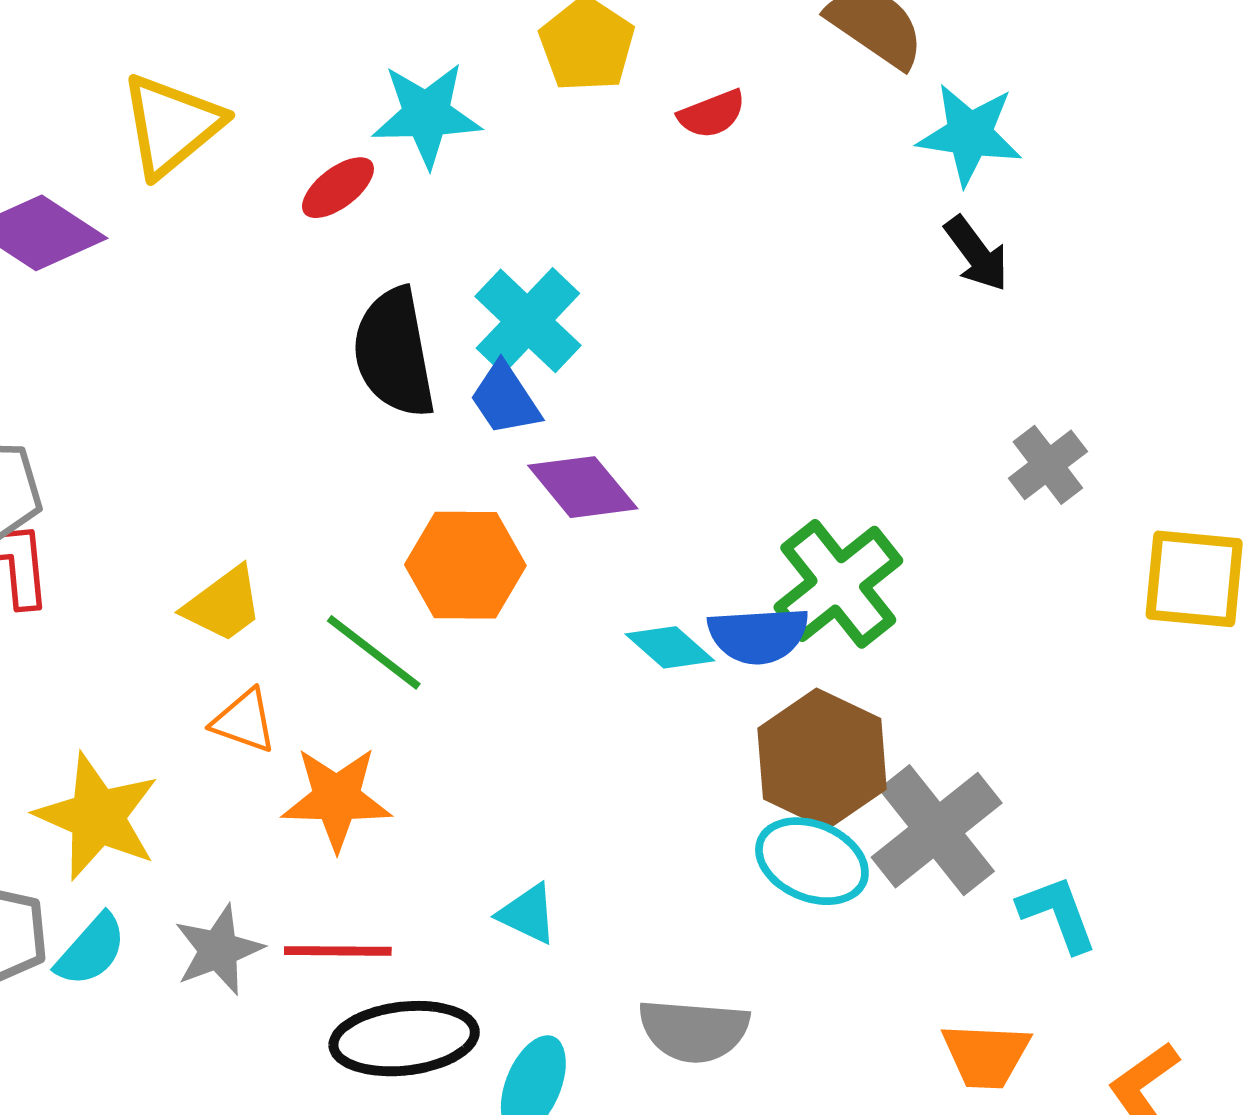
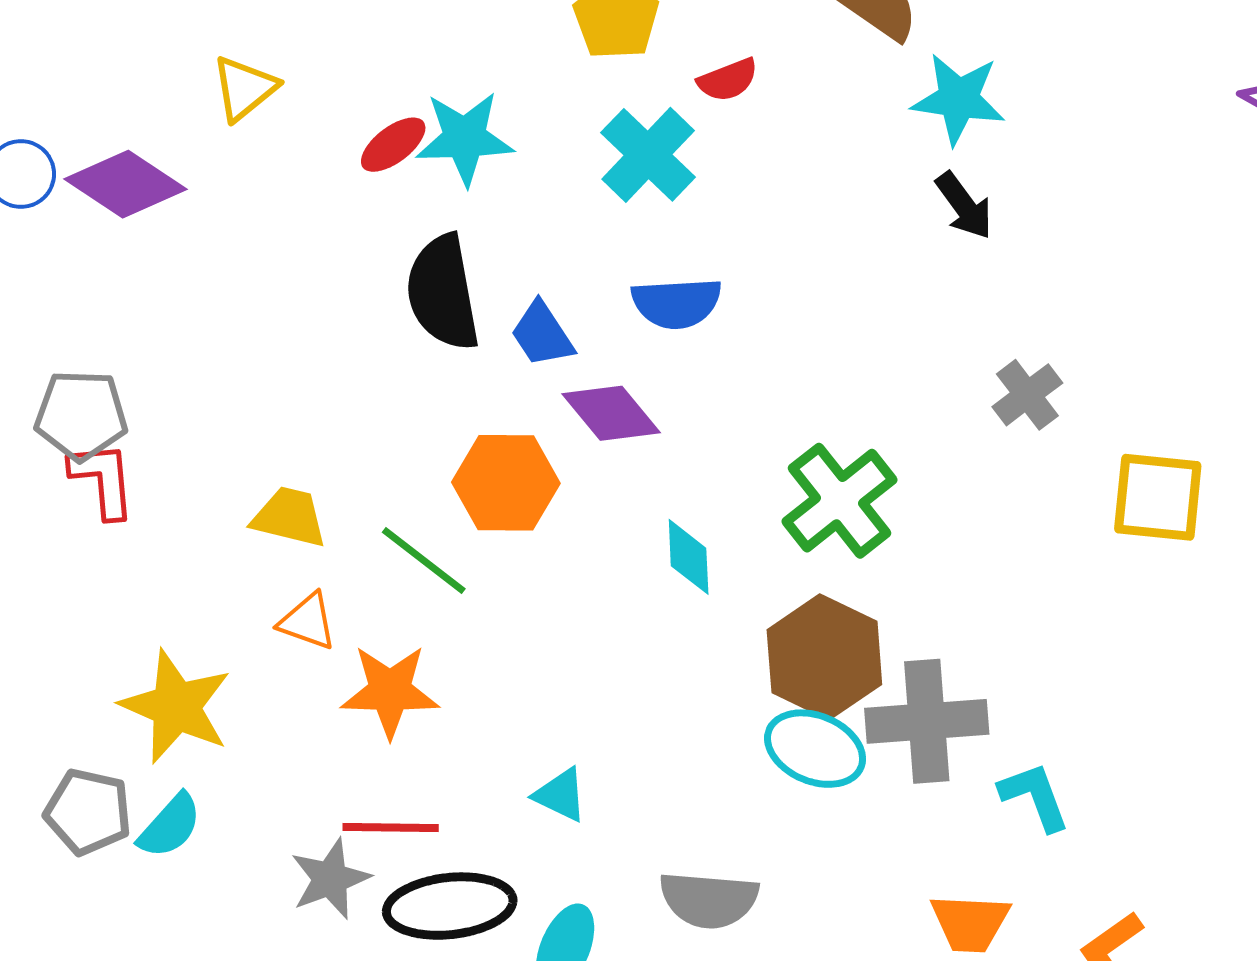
cyan star: (427, 115) -> (465, 138), moved
yellow triangle: (171, 125) -> (244, 88), size x0.7
cyan cross: (528, 321) -> (648, 155), moved
yellow trapezoid: (223, 604) -> (289, 517), turned -130
blue semicircle: (758, 635) -> (677, 303), moved
cyan diamond: (670, 647) -> (689, 557), turned 46
gray cross: (937, 830) -> (927, 721), turned 34
gray star: (218, 950) -> (330, 879), moved

